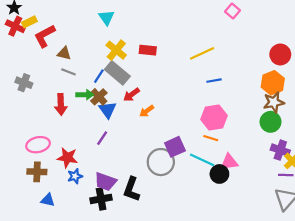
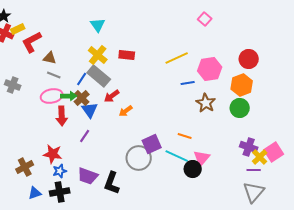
cyan triangle: (106, 18) -> (98, 25), moved
brown star: (274, 102) -> (206, 103), moved, turned -30
red arrow: (61, 104) -> (62, 116), moved
pink hexagon: (214, 117) -> (210, 69), moved
green circle: (271, 122) -> (240, 108), moved
pink ellipse: (38, 145) -> (52, 96), moved
pink triangle: (229, 162) -> (202, 158), turned -42
brown cross: (37, 172) -> (25, 167), turned -30
black cross: (101, 199) -> (60, 192), moved
blue triangle: (48, 200) -> (35, 193), turned -32

